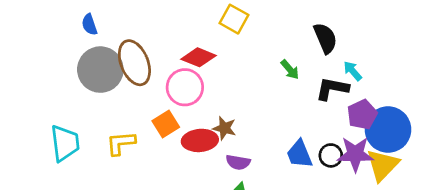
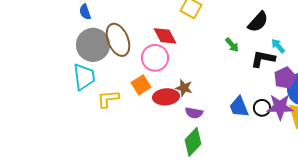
black semicircle: (325, 38) -> (258, 22), turned 65
red diamond: (199, 57) -> (165, 36), turned 40
cyan trapezoid: (65, 143) -> (84, 77), moved

